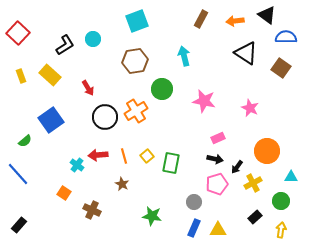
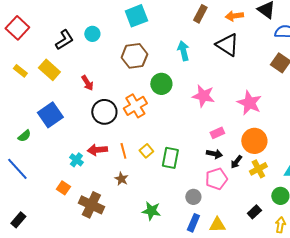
black triangle: (246, 53) -> (227, 45), moved
yellow rectangle: (21, 76) -> (20, 71), turned -32
pink star: (250, 108) -> (249, 103), size x1.4
orange circle: (267, 151) -> (254, 141), moved
yellow cross: (253, 183) -> (258, 169), moved
brown cross: (92, 210) -> (91, 205), size x1.4

